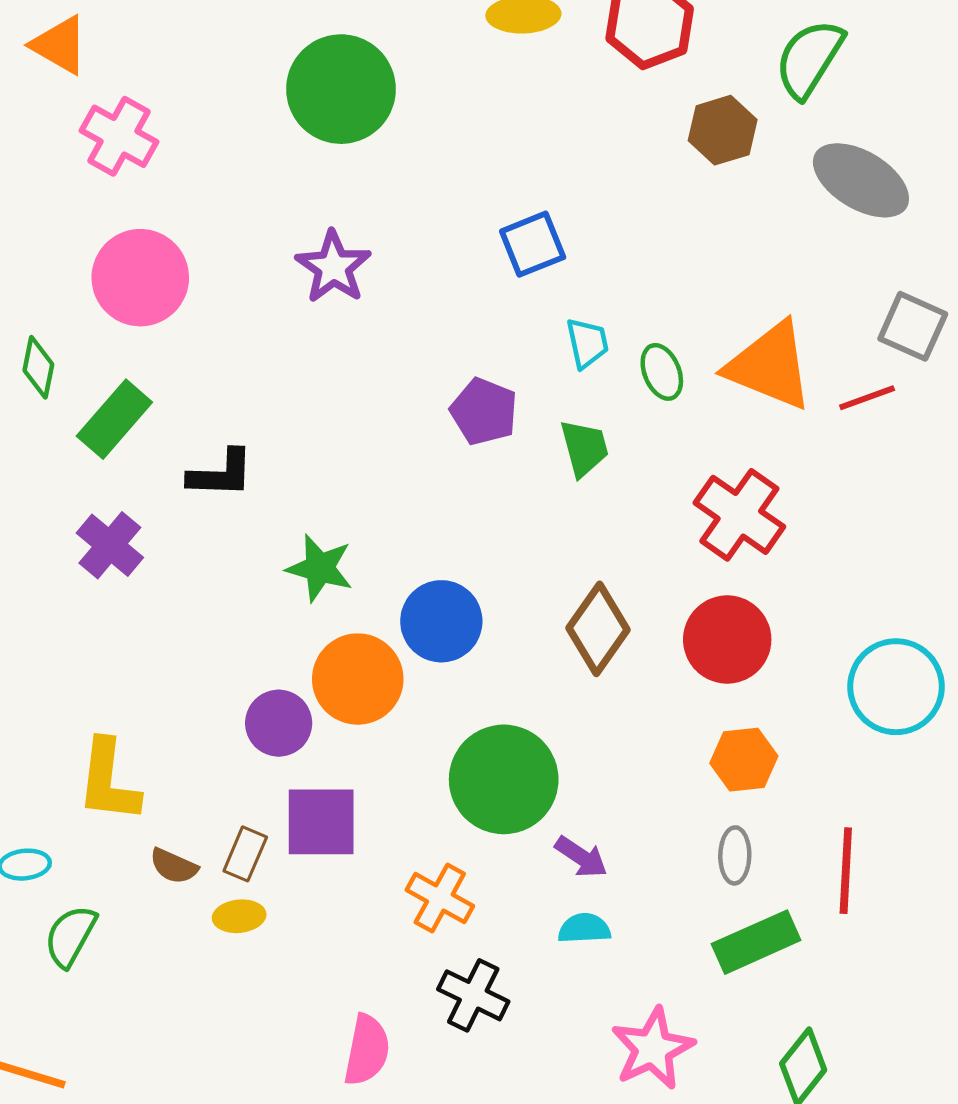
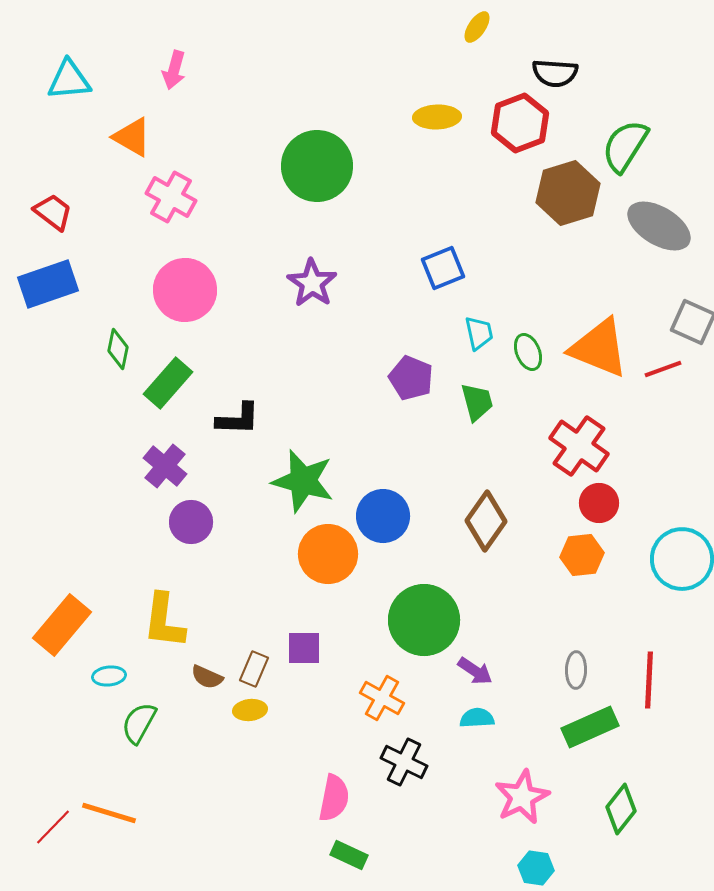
brown hexagon: (723, 130) -> (568, 193), size x1.4
green star: (320, 568) -> (303, 481), size x1.4
red circle: (727, 640) -> (599, 503), moved, size x0.7
purple circle: (279, 723) -> (191, 522), moved
orange hexagon: (744, 760) -> (582, 555), moved
purple square: (321, 822) -> (304, 648), size x0.7

